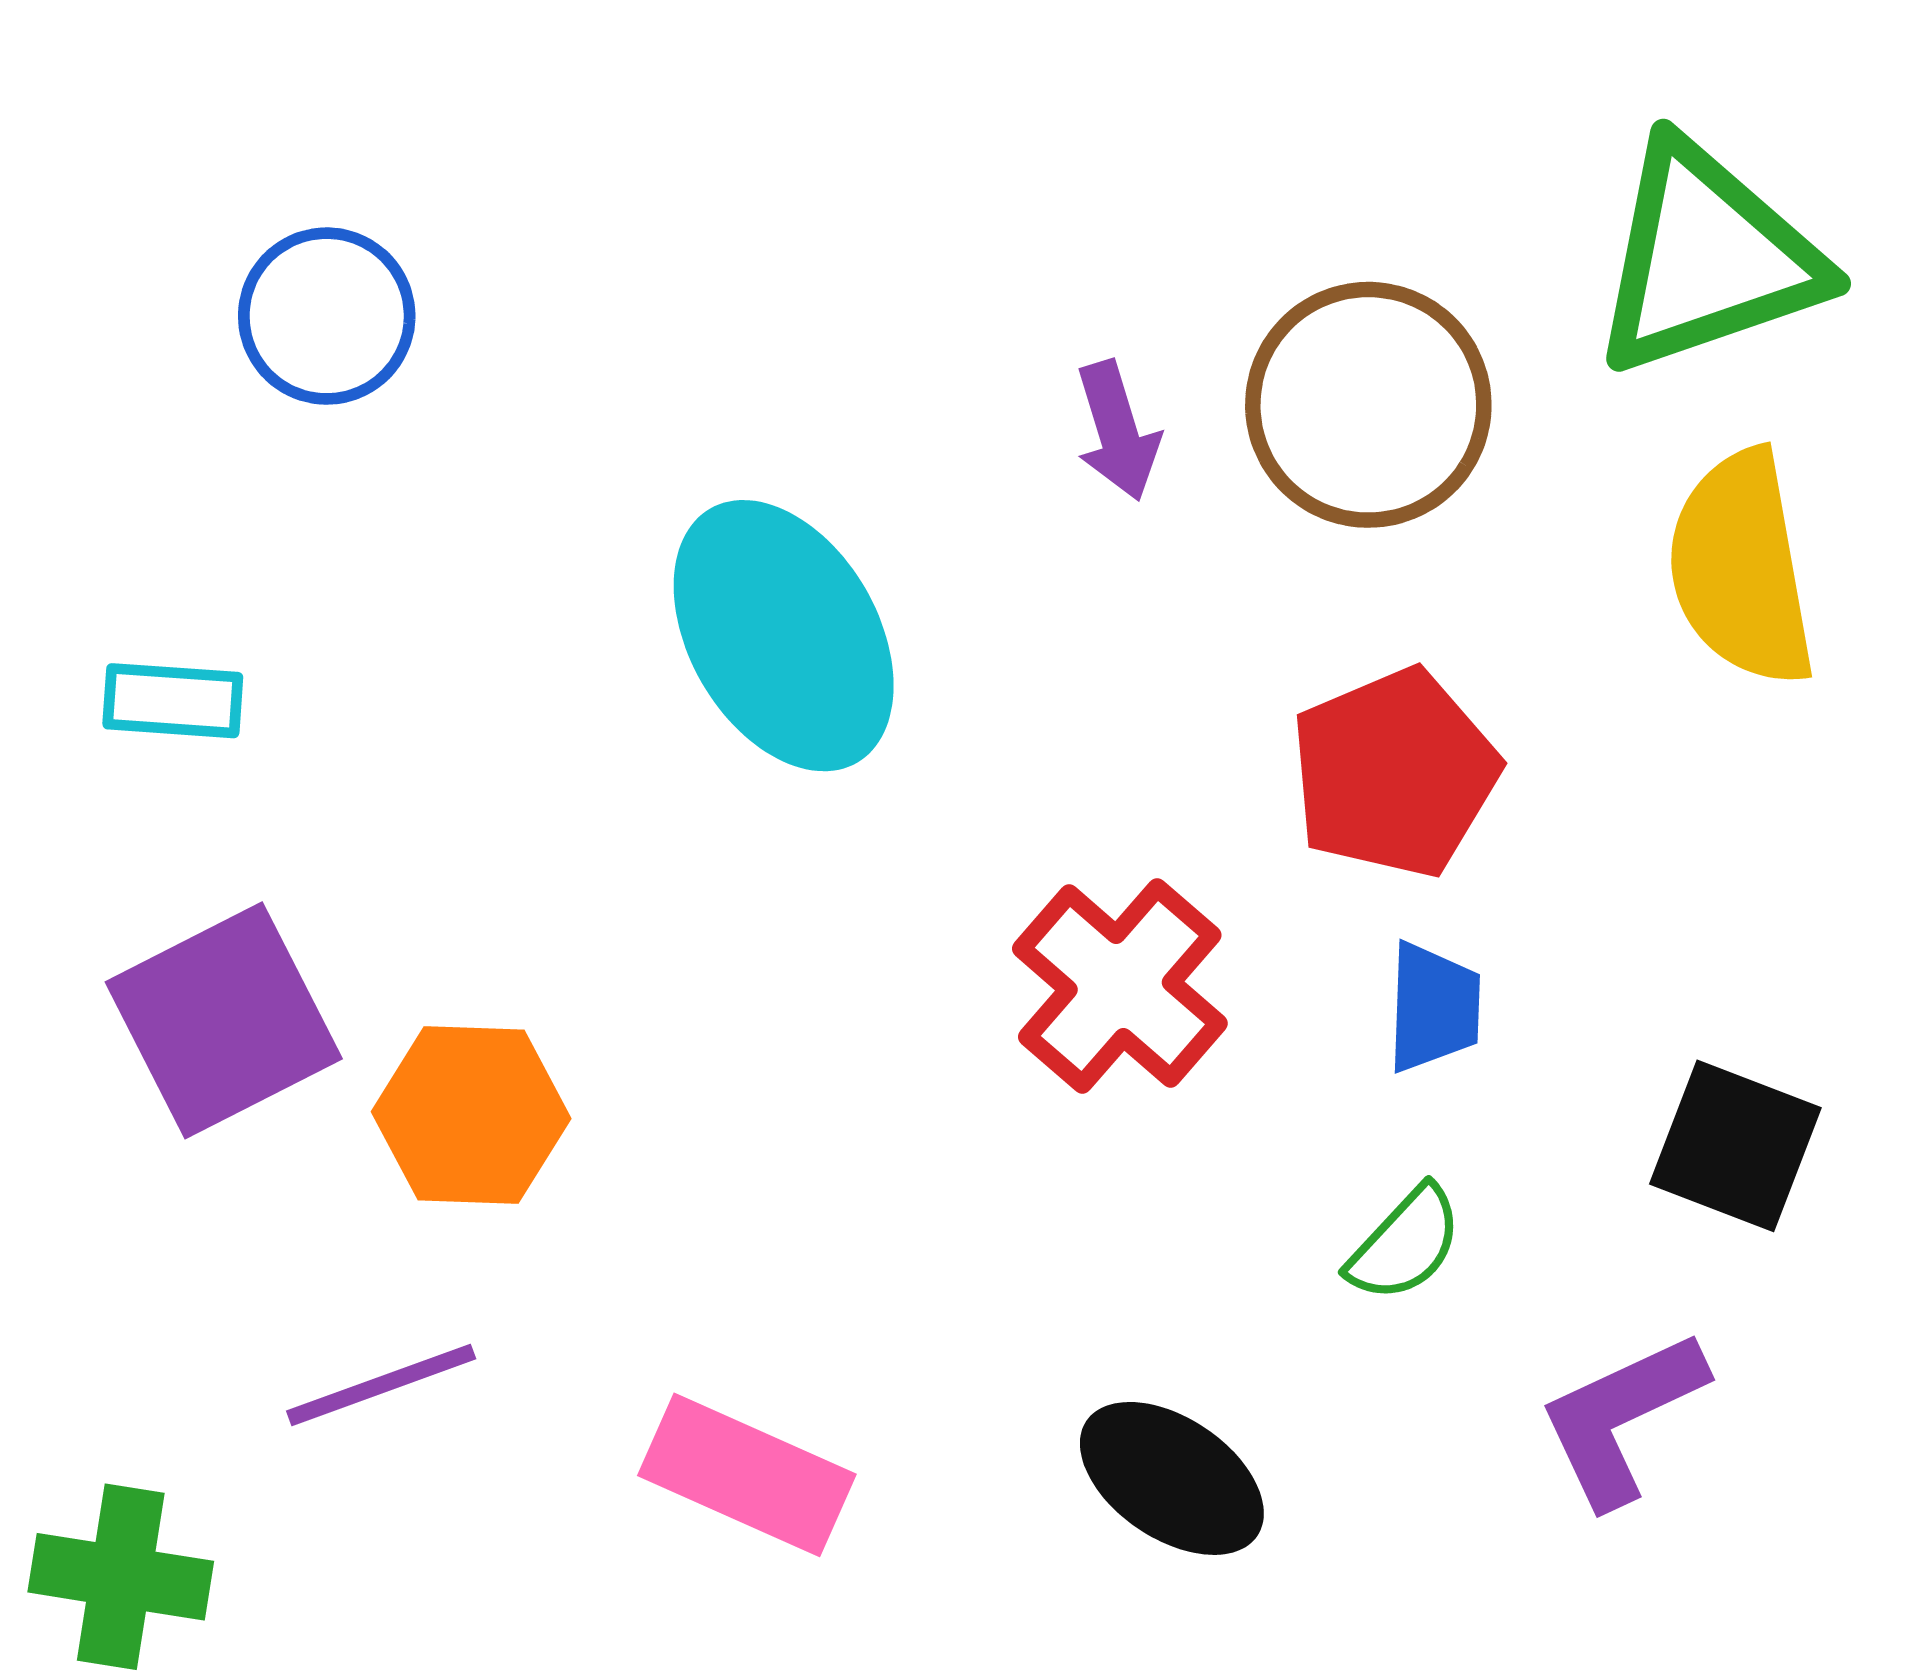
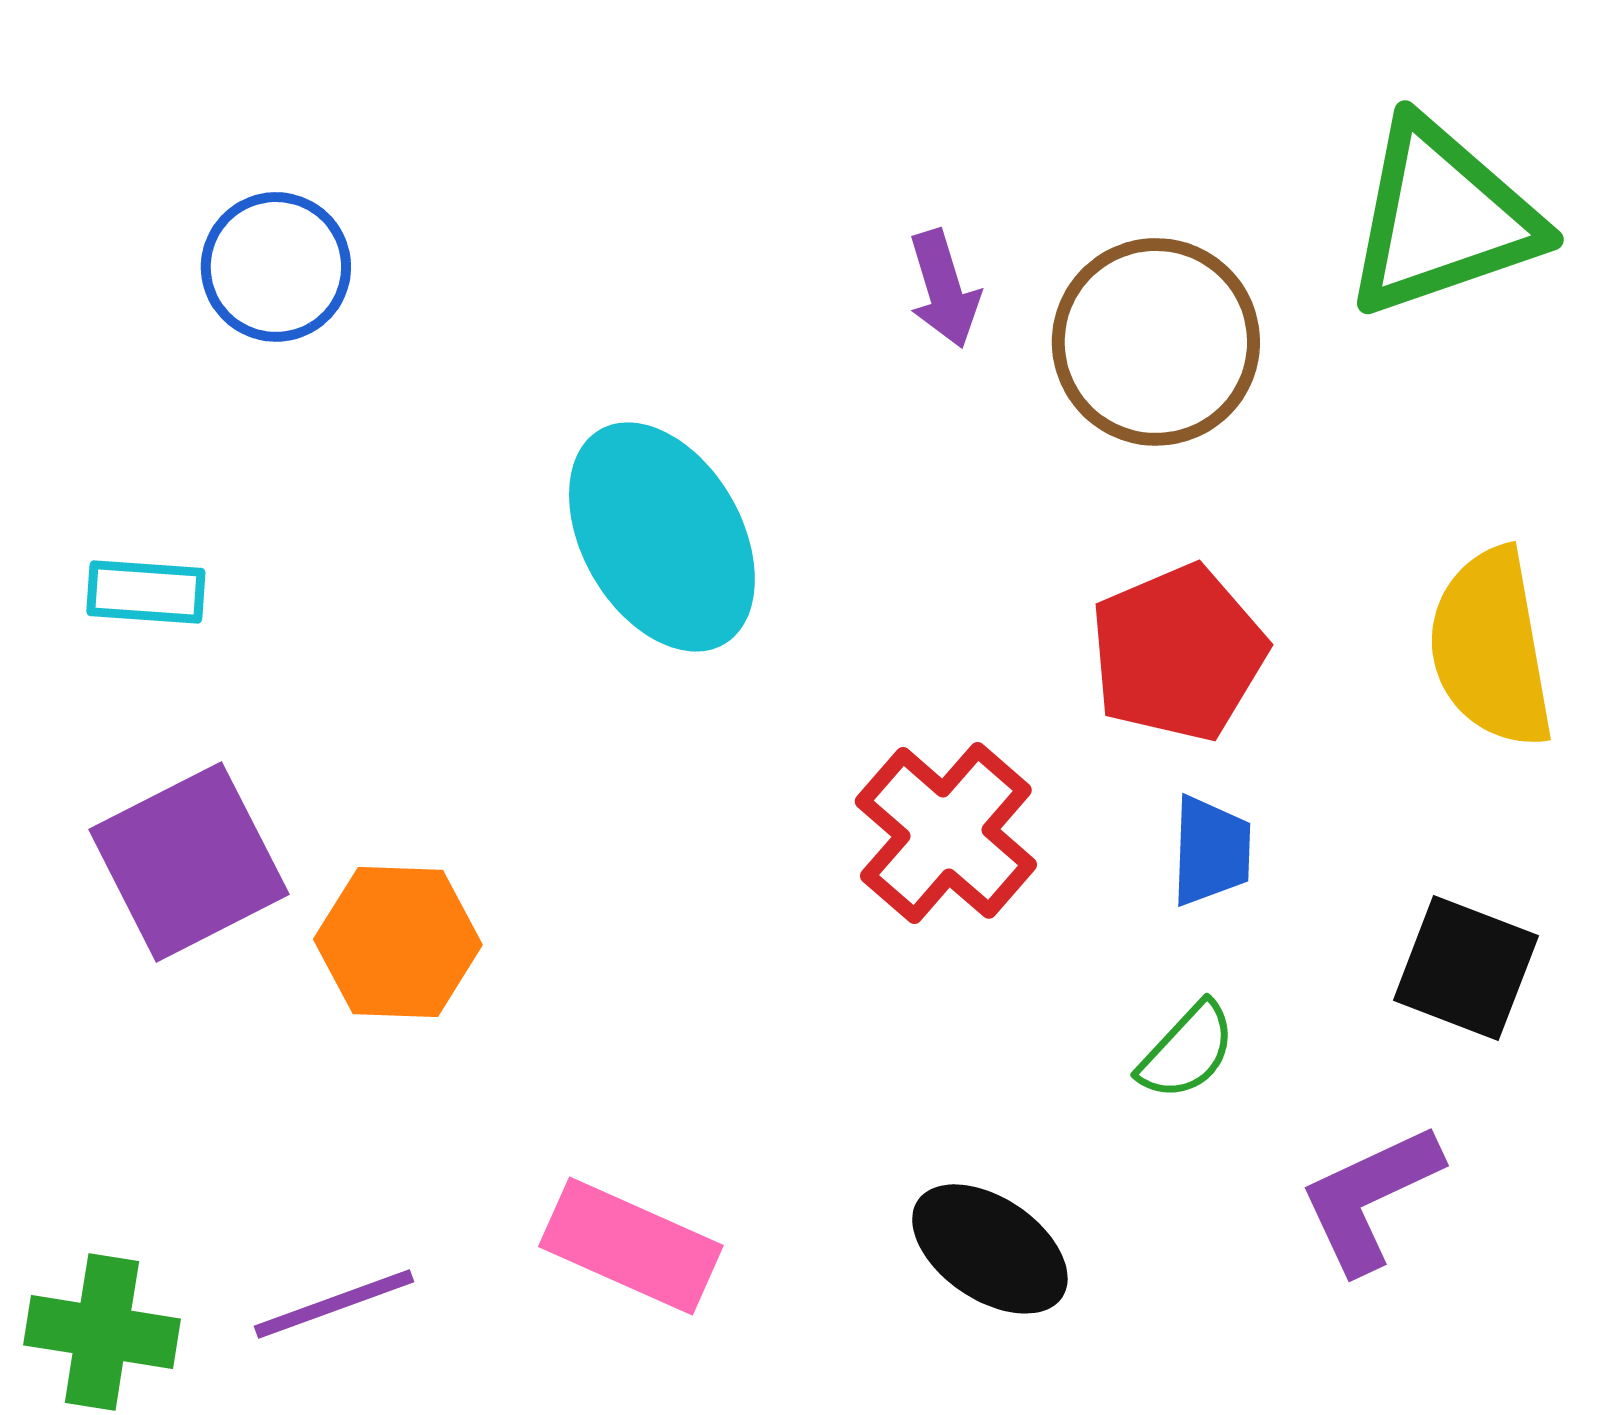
purple arrow: (1117, 431) -> (944, 289), moved
yellow semicircle: (1741, 568) -> (1491, 648), moved
purple line: (381, 1385) -> (334, 1304), moved

